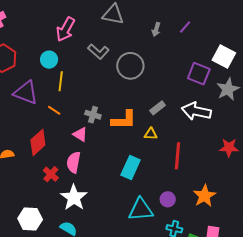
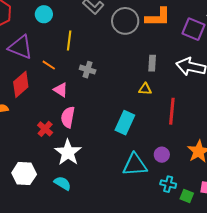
yellow line: (61, 81) -> (69, 41), moved
gray rectangle: (158, 108) -> (152, 63), turned -49
orange L-shape: (124, 120) -> (158, 17), moved
pink triangle: (80, 134) -> (61, 90), moved
red diamond: (38, 142) -> (21, 84), moved

